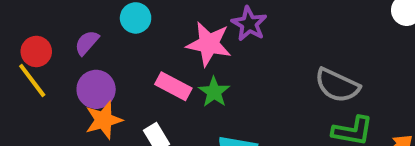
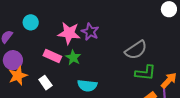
purple star: (249, 24) -> (90, 32), moved
gray semicircle: (337, 85) -> (136, 50), turned -55

